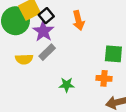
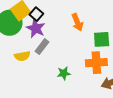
orange arrow: (78, 20) -> (77, 22), moved
orange cross: (104, 78) -> (96, 63), size x1.5

